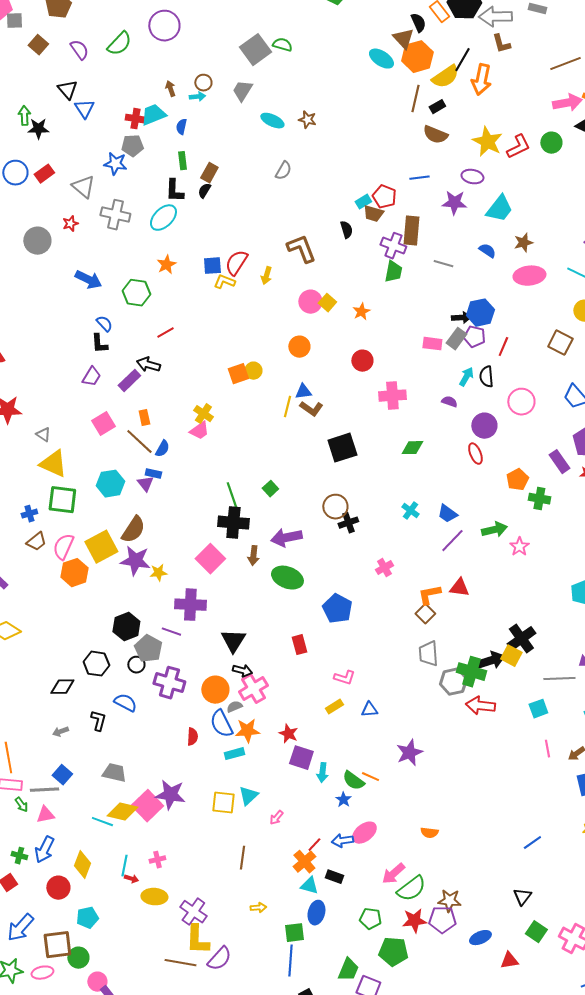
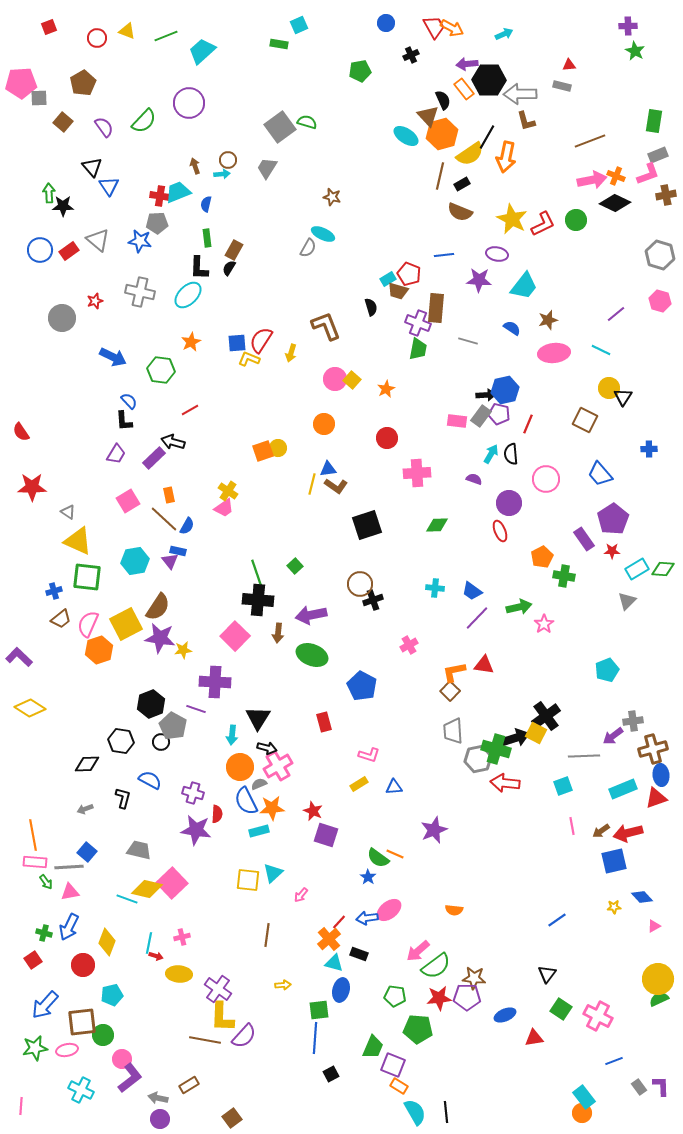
cyan ellipse: (272, 121) -> (323, 234), moved
gray triangle: (83, 187) -> (98, 240), moved
cyan cross: (410, 511) -> (435, 588), turned -30
purple cross: (169, 683) -> (193, 793), moved, size x0.7
cyan arrow: (322, 773) -> (232, 735), moved
purple star: (170, 795) -> (196, 830), moved

